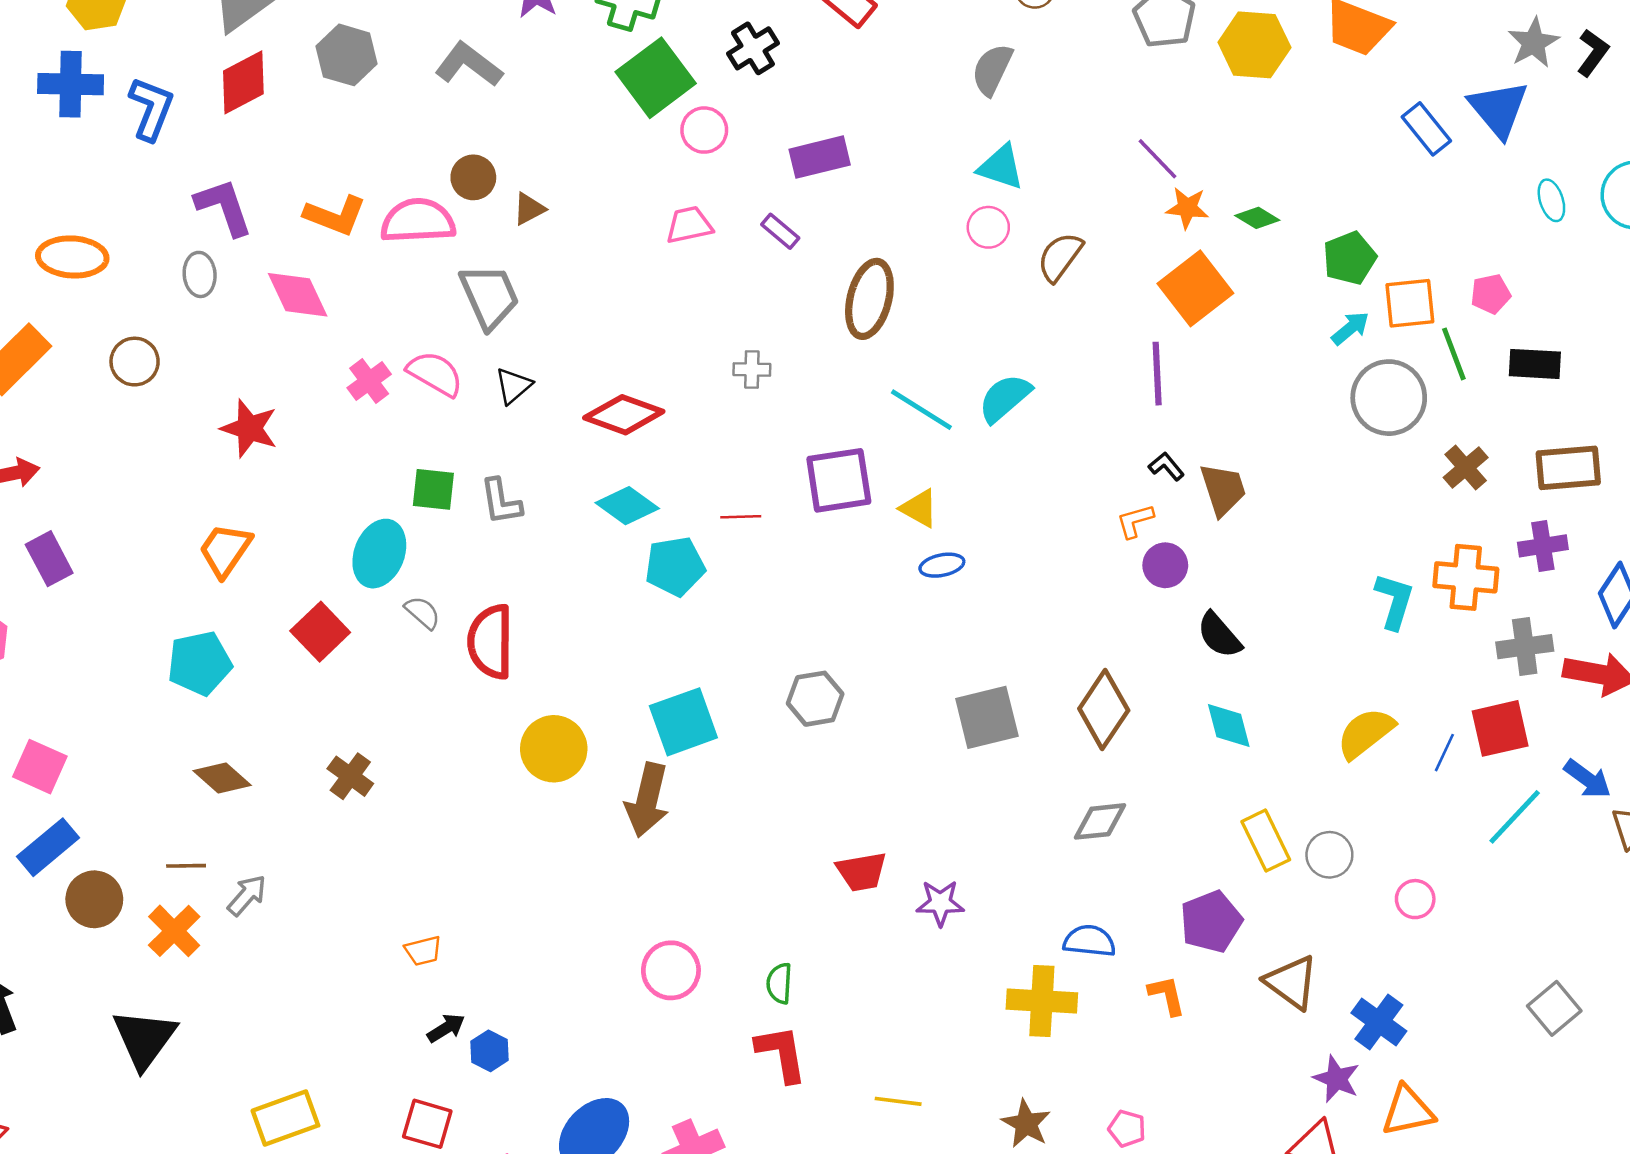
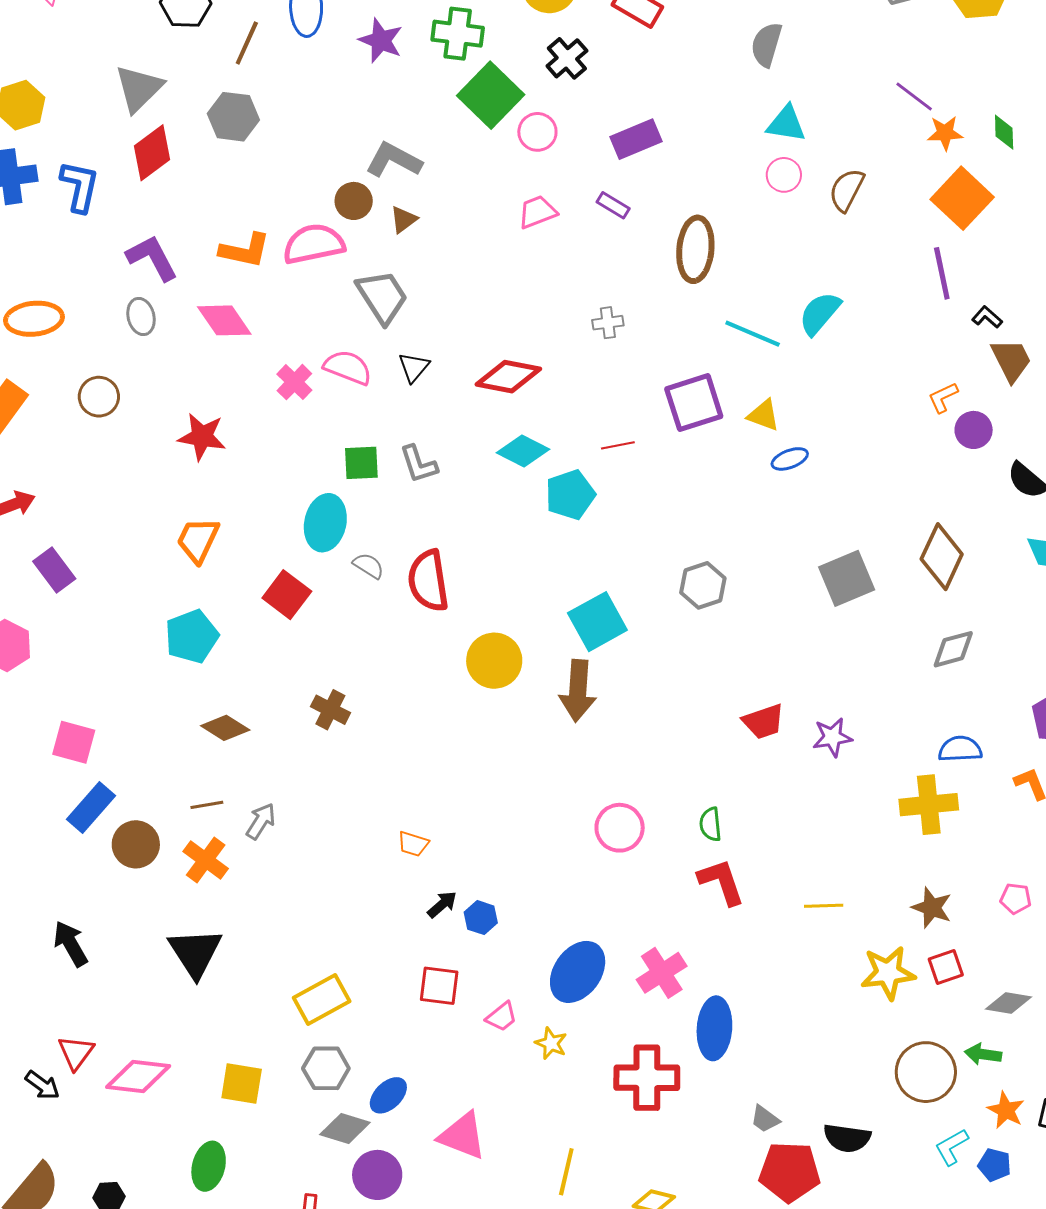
gray L-shape: (469, 65) -> (394, 160), moved
green diamond: (1257, 218) -> (1004, 132), turned 66
black L-shape: (1166, 466) -> (987, 317), moved
orange trapezoid: (423, 951) -> (413, 844), turned 40

